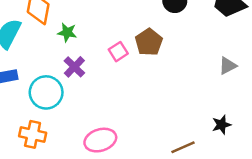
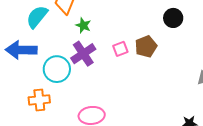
purple cross: (74, 67) -> (83, 54), size x1.4
orange cross: (33, 134) -> (39, 100), turned -30

